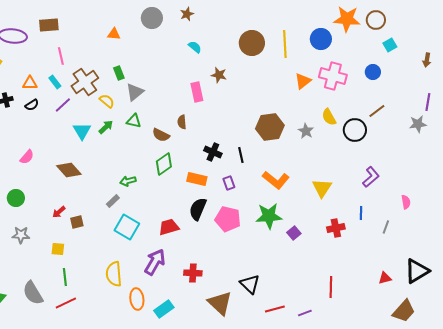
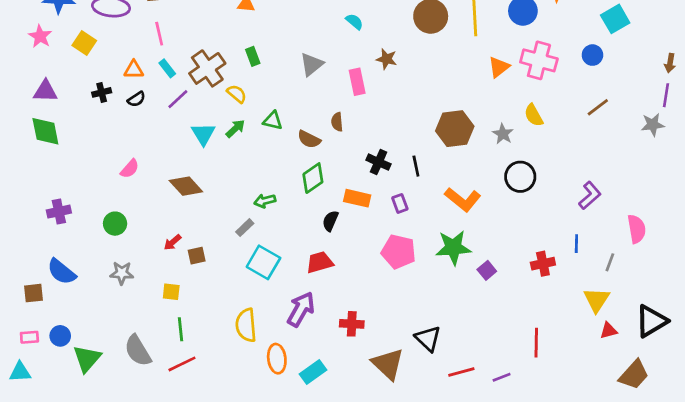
cyan square: (390, 45) -> (615, 19), size x1.5
pink line: (61, 56) -> (159, 34), moved
brown arrow: (427, 60) -> (670, 63), moved
gray triangle: (135, 92) -> (312, 64), moved
black circle: (355, 130) -> (520, 177), moved
yellow triangle: (322, 188) -> (596, 300), moved
pink semicircle: (406, 202) -> (637, 229), size x1.5
black semicircle: (198, 209) -> (330, 221), moved, size x0.7

